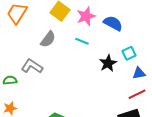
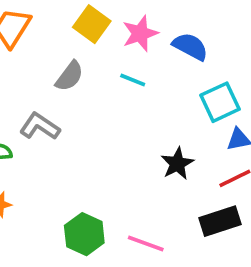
cyan square: (129, 53) -> (220, 102), size x1.5
black star: (108, 63) -> (177, 164), moved

